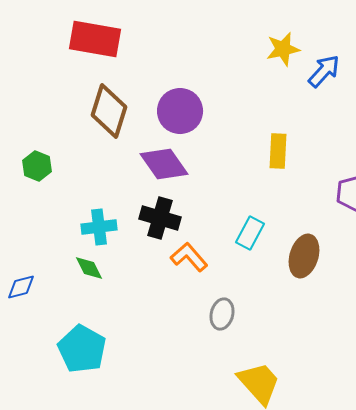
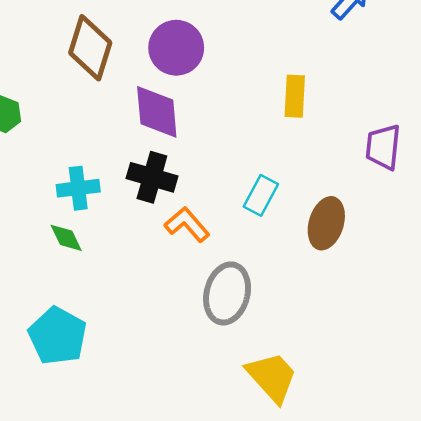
purple diamond: (164, 164) -> (157, 112), turned 30
gray ellipse: (222, 314) -> (227, 293), size x1.6

